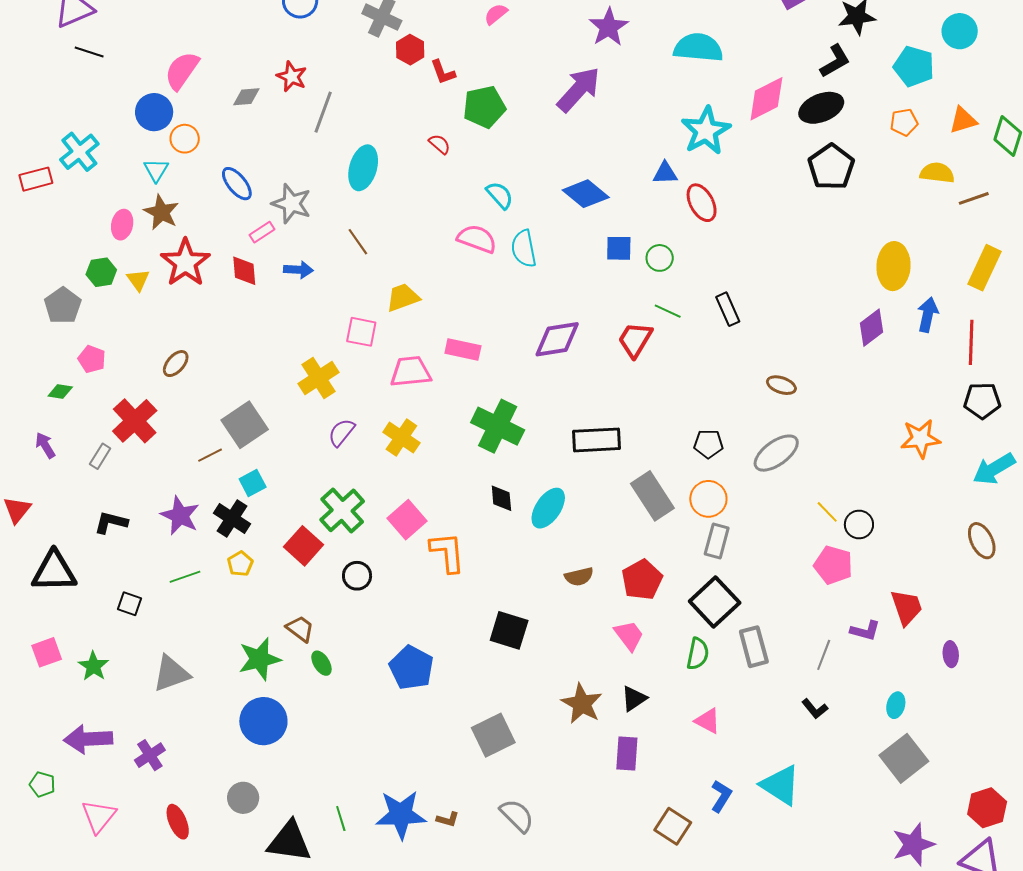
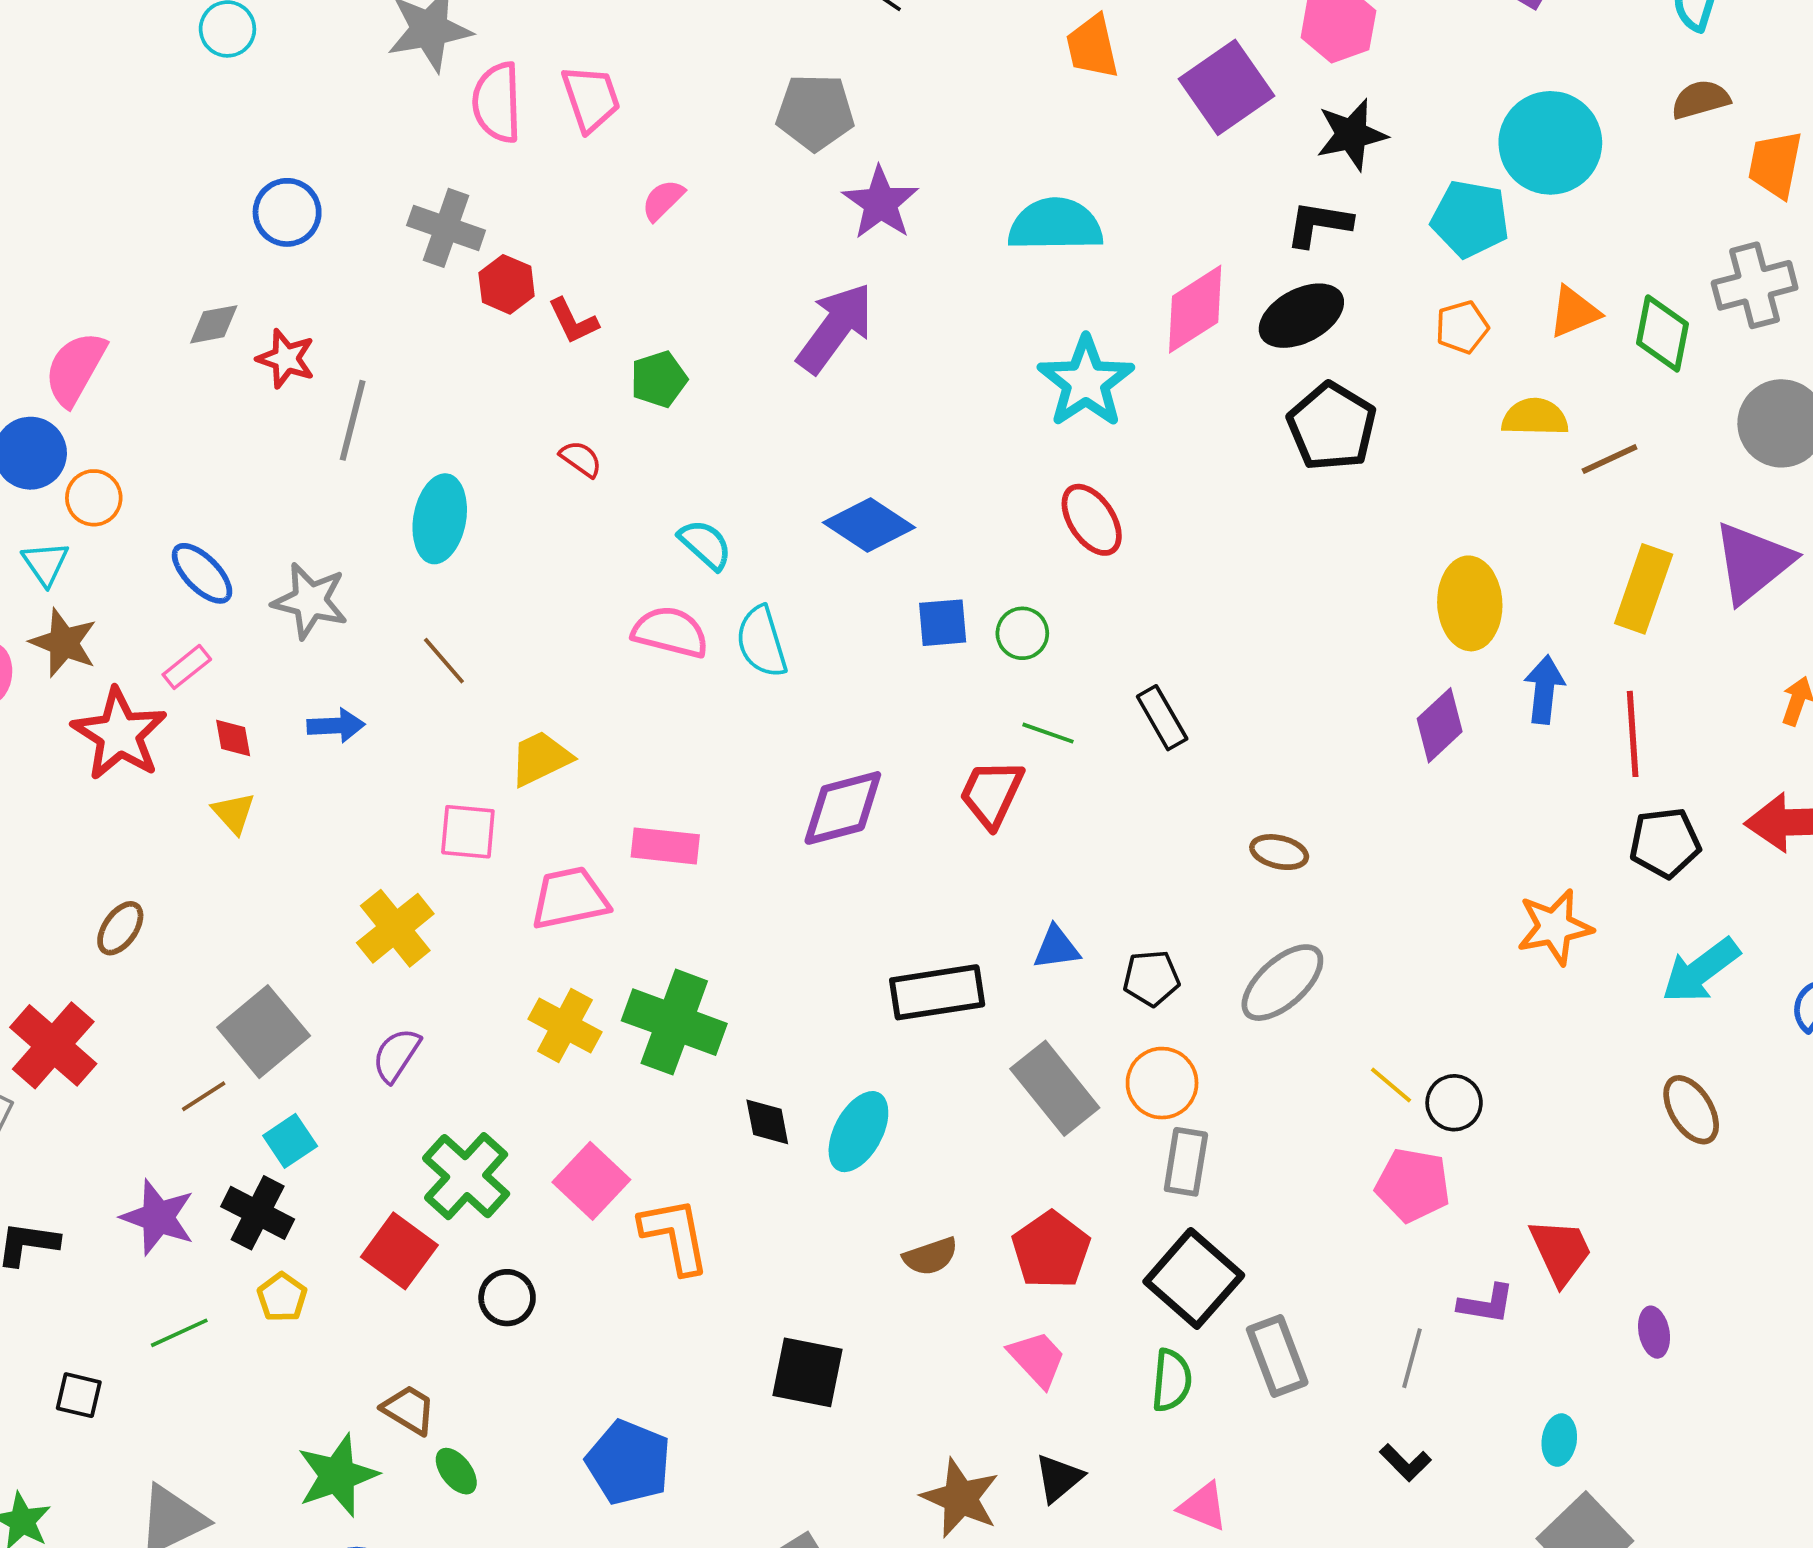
cyan circle: (960, 31) -> (1550, 143), size x1.5
black L-shape: (835, 61) -> (1319, 224), turned -135
gray diamond: (246, 97) -> (214, 324), moved
green pentagon: (484, 107) -> (659, 379), size x0.7
blue triangle: (665, 173) -> (1056, 948), moved
pink rectangle: (262, 232) -> (187, 667), moved
red diamond: (244, 271) -> (233, 738), size x0.7
yellow triangle: (138, 280) -> (234, 813), moved
green cross: (498, 426) -> (674, 1022), moved
purple semicircle: (342, 432) -> (396, 1055), moved

